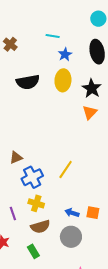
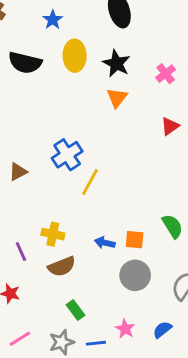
blue star: (65, 54) -> (53, 20), moved
black semicircle: (28, 82) -> (25, 63), turned 30
blue cross: (32, 177) -> (67, 155), moved
gray circle: (71, 237) -> (135, 275), moved
green rectangle: (33, 251) -> (76, 310), moved

